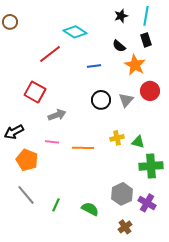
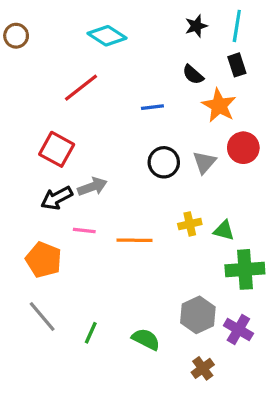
cyan diamond: (75, 32) -> (107, 36), moved
black arrow: (14, 132) -> (57, 198), moved

